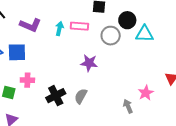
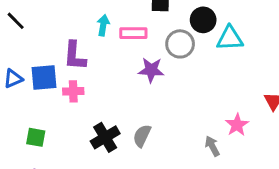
purple L-shape: (30, 25) -> (75, 56), moved, turned 75
cyan arrow: (59, 29) -> (103, 25), moved
purple star: (89, 63) -> (151, 70), moved
pink cross: (27, 80) -> (73, 91), moved

